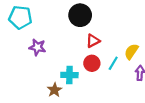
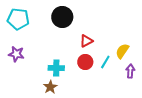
black circle: (80, 15) -> (62, 17), moved
purple star: (37, 47) -> (16, 54), moved
cyan cross: (69, 75) -> (56, 68), moved

